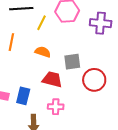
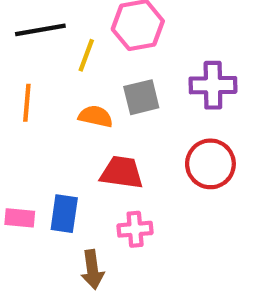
purple cross: (101, 23) -> (213, 85), moved
gray square: (72, 62) -> (141, 97), moved

